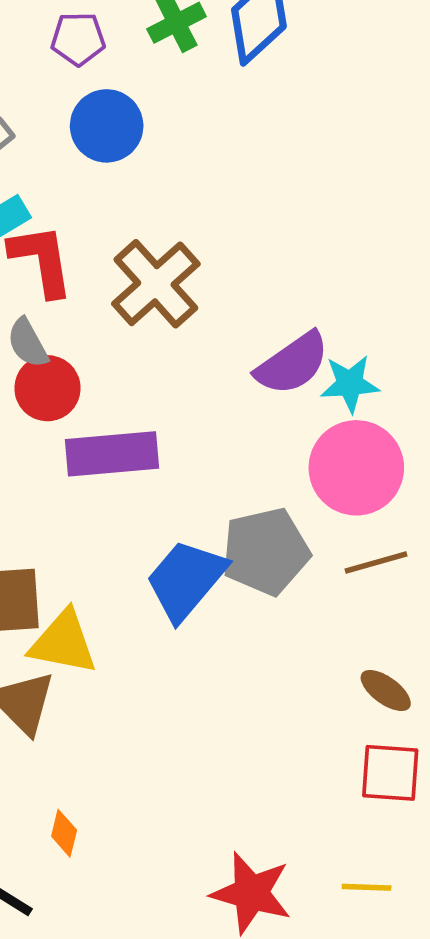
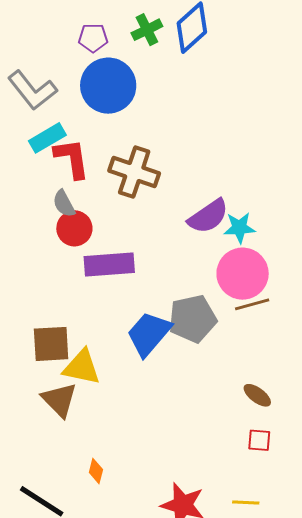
blue circle: (107, 126) -> (108, 86), size x1.4
brown cross: (156, 284) -> (134, 172), turned -30
brown line: (376, 562) -> (252, 304), moved
red square: (390, 773) -> (259, 440), size x0.7
orange diamond: (64, 833) -> (96, 471), moved

